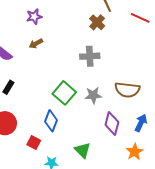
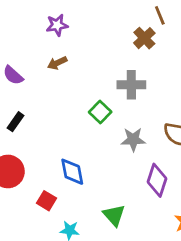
green square: (64, 93) -> (100, 112), moved, size x0.7
blue diamond: (51, 121) -> (72, 172), turned -35

